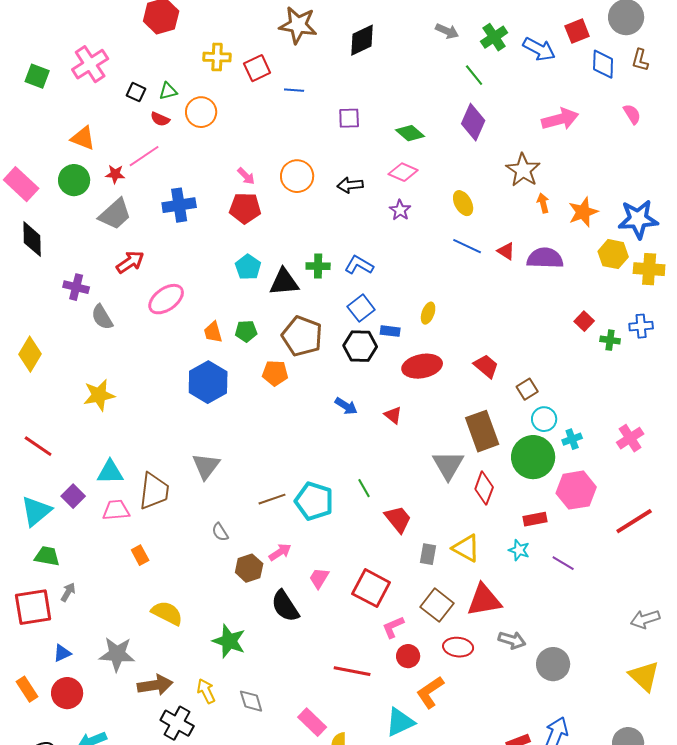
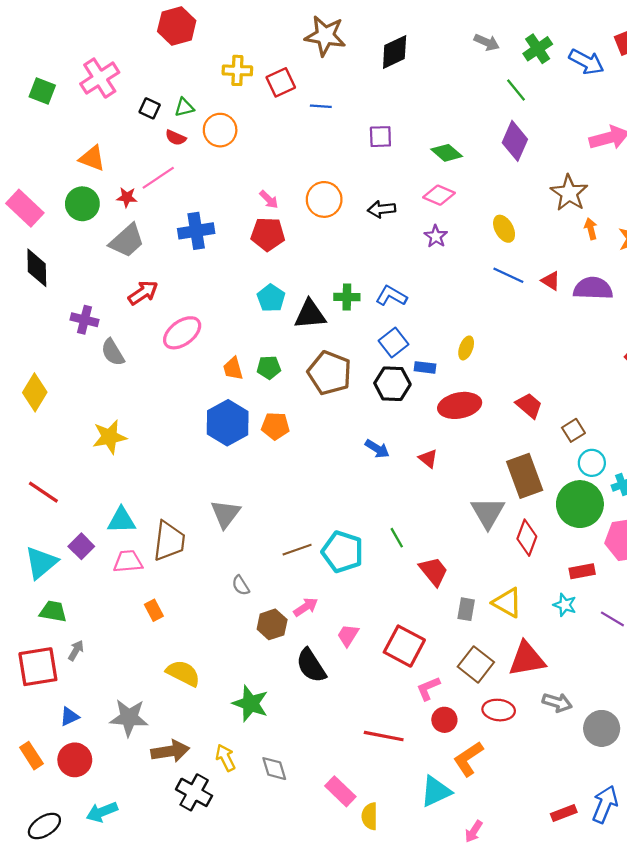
orange pentagon: (275, 373) -> (275, 426), moved

